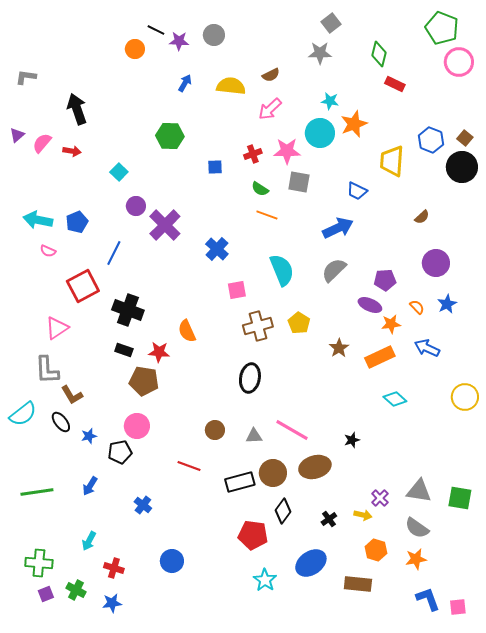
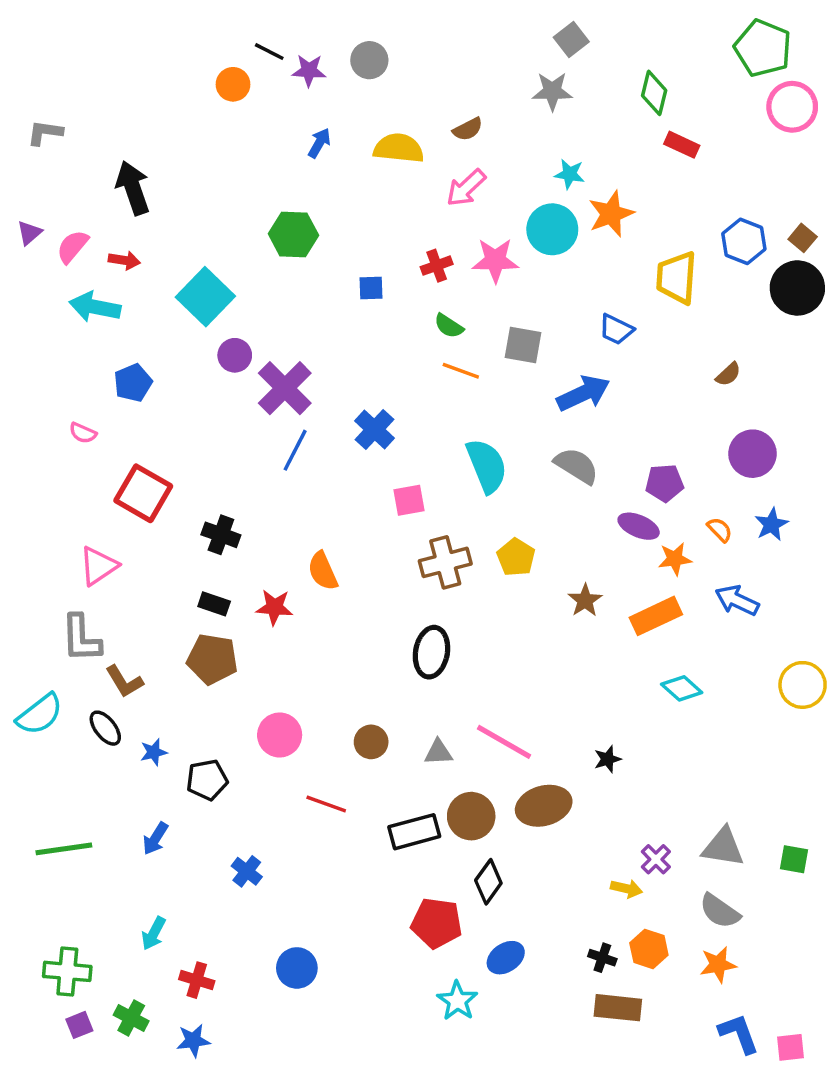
cyan square: (119, 172) -> (205, 297), size x1.8
gray square: (299, 182) -> (523, 345), moved
cyan arrow: (38, 220) -> (95, 307), moved
blue line: (114, 253) -> (295, 450), moved
gray semicircle: (334, 270) -> (576, 466), turned 76
red square: (83, 286) -> (143, 493), turned -32
black cross: (128, 310) -> (221, 535), size x0.7
brown pentagon: (144, 381) -> (212, 659), moved
pink circle: (137, 426) -> (280, 735), moved
green square: (460, 498) -> (794, 859), size x0.7
black cross: (329, 519) -> (602, 958), moved, turned -35
blue ellipse: (311, 563) -> (506, 958), moved, size x0.7

